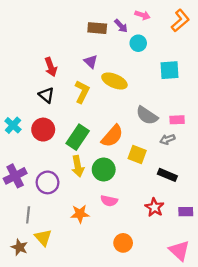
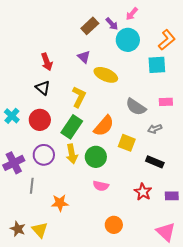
pink arrow: (143, 15) -> (132, 14), turned 112
orange L-shape: (180, 21) -> (167, 40), moved
brown rectangle: (97, 28) -> (90, 26), turned -48
cyan circle: (138, 43) -> (128, 40), size x1.5
yellow L-shape: (82, 92) -> (79, 97), moved
pink rectangle: (177, 120) -> (166, 102), moved
purple circle: (48, 182) -> (44, 155), moved
orange star: (80, 214) -> (60, 203), moved
gray line: (28, 215) -> (32, 186), moved
yellow triangle: (43, 238) -> (40, 230), moved

